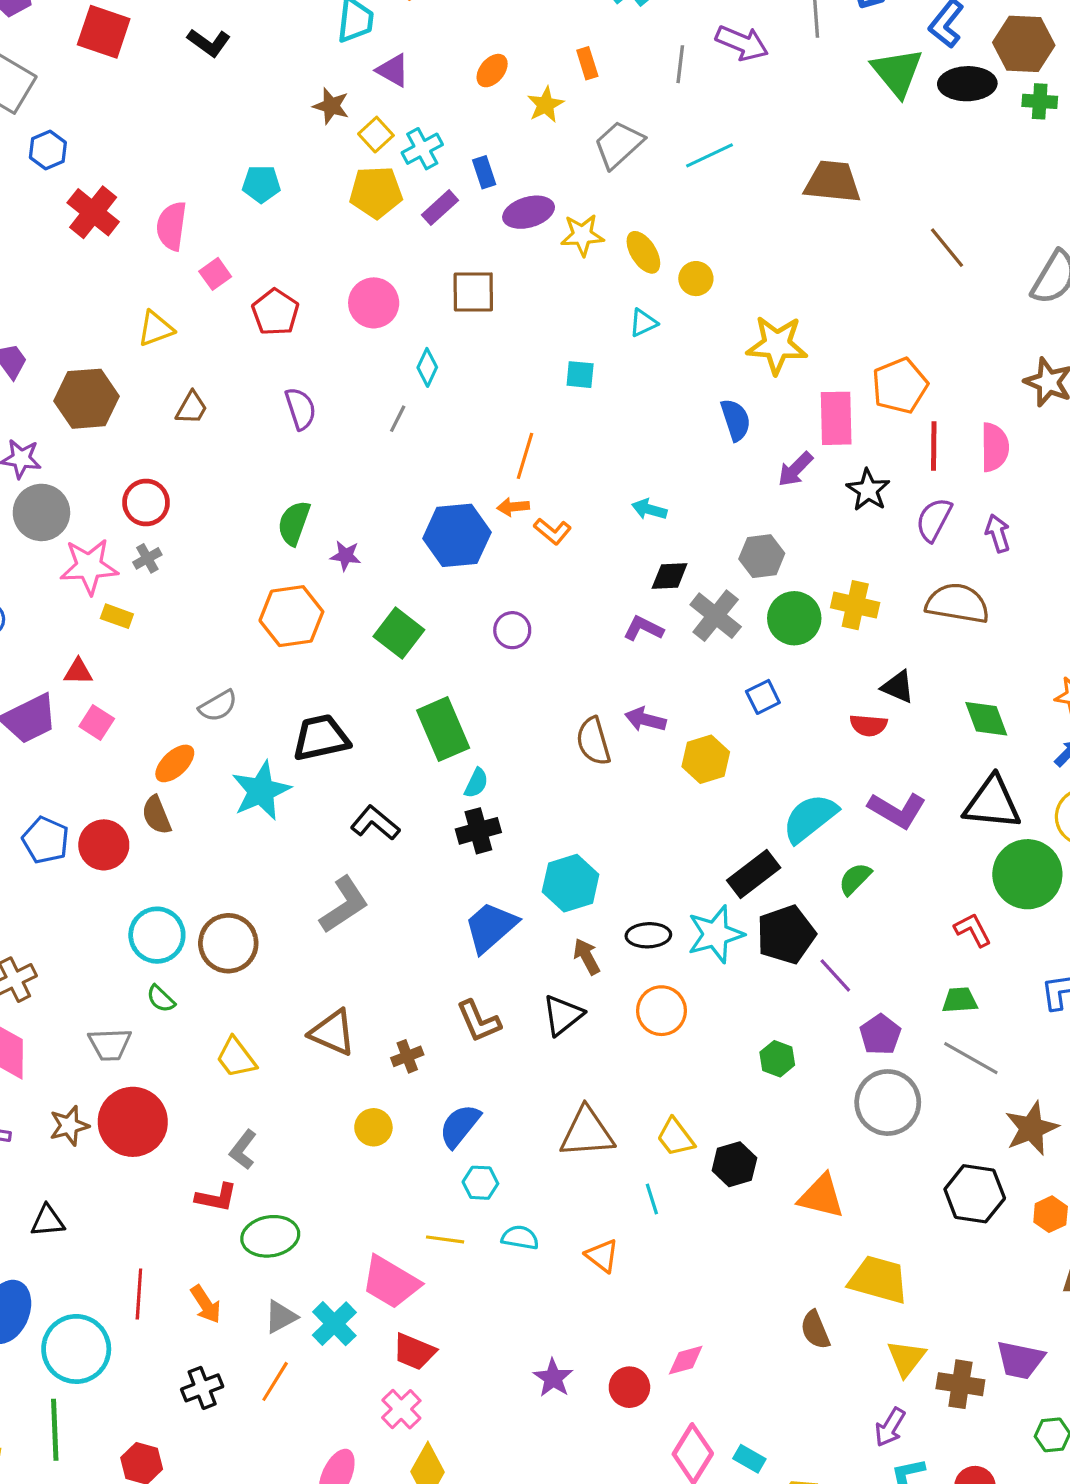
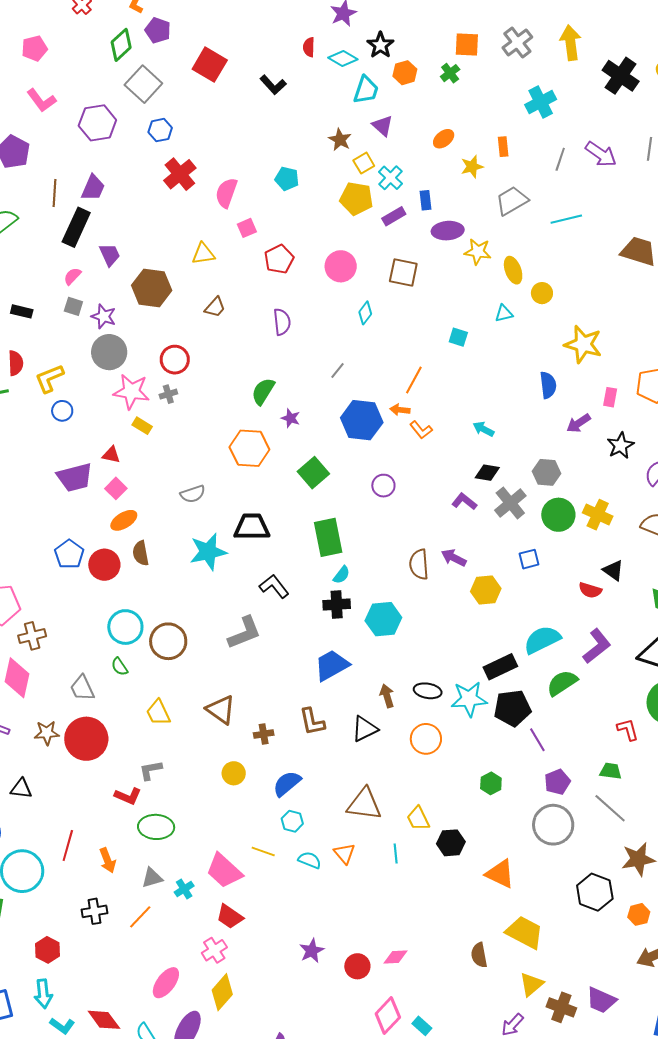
cyan cross: (422, 149) -> (391, 178), turned -30
pink rectangle: (836, 418) -> (610, 397), size x0.6
gray line: (398, 419) -> (337, 370), moved
orange ellipse: (175, 763) -> (124, 520), moved
purple L-shape: (897, 810) -> (597, 646), turned -81
green semicircle: (855, 879) -> (562, 683), size x1.4
cyan hexagon: (571, 883) -> (383, 619), moved
gray trapezoid: (110, 1044) -> (82, 688), turned 56
gray L-shape: (243, 1150) -> (151, 770), turned 30
orange triangle: (602, 1256) -> (344, 853), moved
cyan cross: (334, 1324) -> (184, 889), size x0.7

